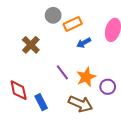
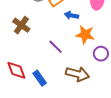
blue arrow: (84, 43) -> (71, 15), turned 48
orange star: (86, 77) -> (85, 35), moved, turned -30

